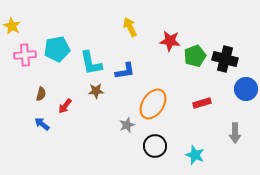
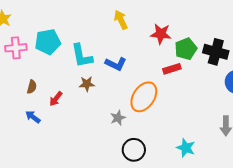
blue L-shape: (125, 71) -> (116, 64), turned 35
red rectangle: (202, 103) -> (172, 69), moved
black circle: (155, 146) -> (134, 150), moved

